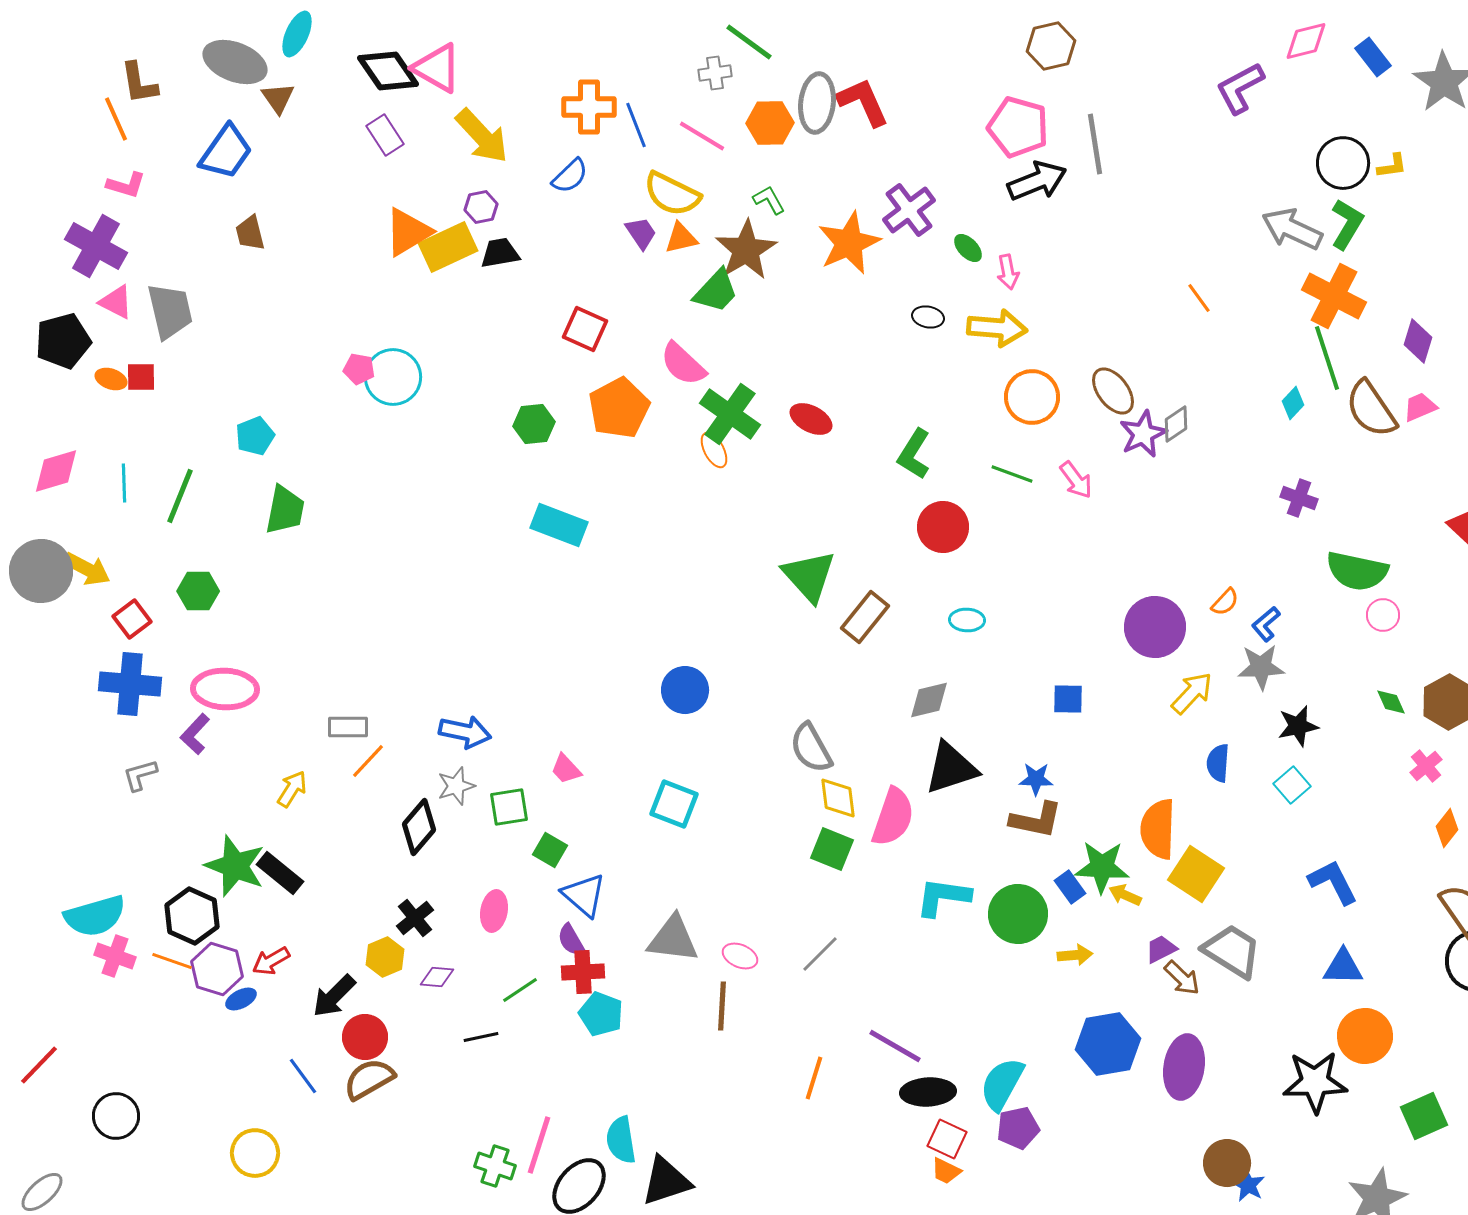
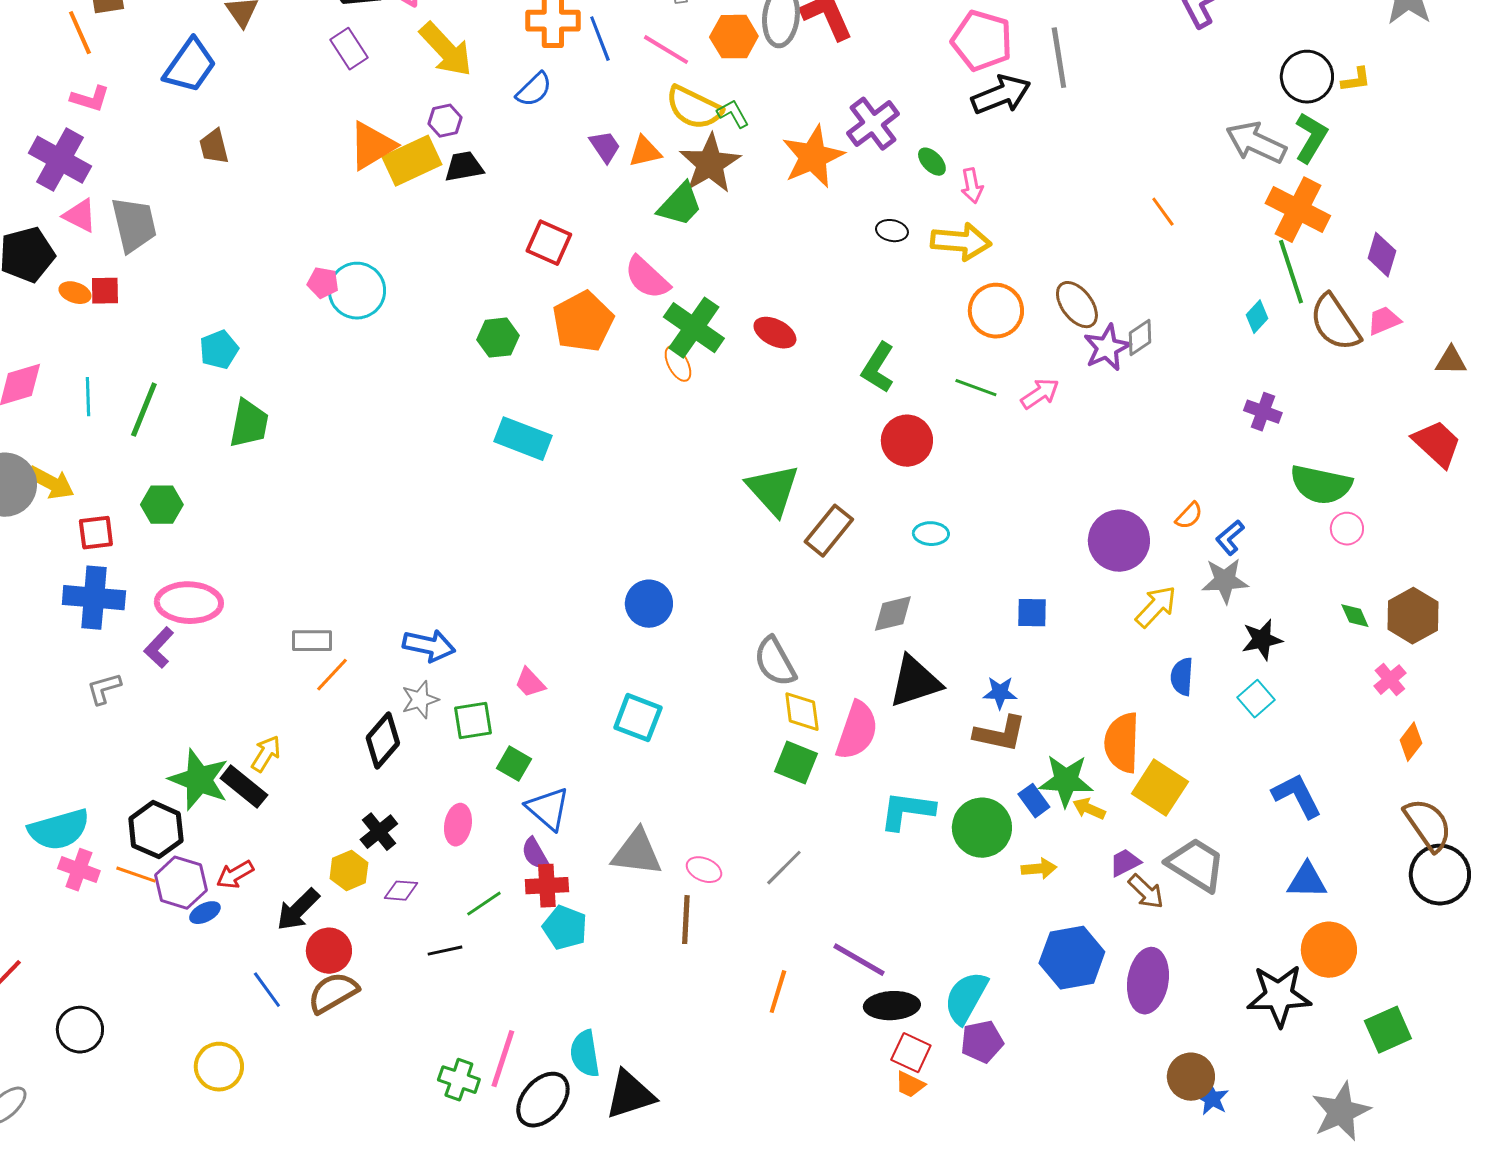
yellow semicircle: (672, 194) -> (694, 108), moved
pink arrow: (1076, 480) -> (1040, 394), turned -87
red square: (132, 619) -> (96, 533), turned 30
yellow arrow: (292, 789) -> (266, 754), moved

